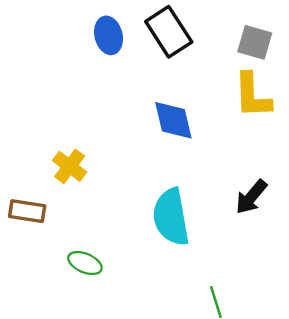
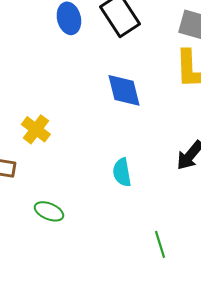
cyan semicircle: (171, 217) -> (122, 172), size x0.6

